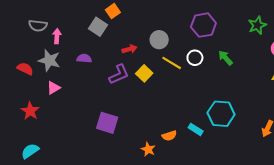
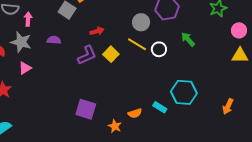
gray circle: (159, 40) -> (141, 22), moved
white circle: (195, 58) -> (159, 49), moved
purple square: (107, 123) -> (86, 109), moved

